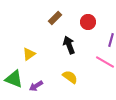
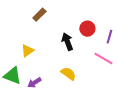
brown rectangle: (55, 18) -> (39, 15), moved
red circle: (88, 22) -> (87, 29), moved

